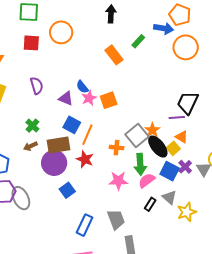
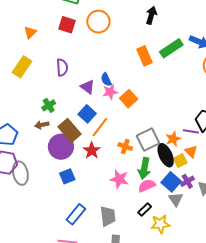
green rectangle: (138, 41) -> (171, 48), size x1.6
orange square: (109, 100) -> (129, 99), turned -36
orange star: (152, 130) -> (173, 139), moved
brown rectangle: (59, 145) -> (69, 130), turned 45
gray triangle: (169, 197) -> (176, 199), moved
yellow star: (187, 212) -> (160, 224), moved

